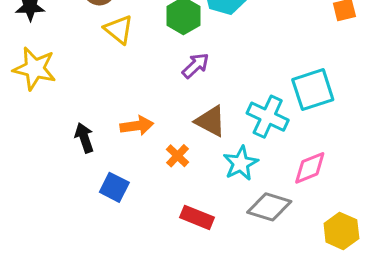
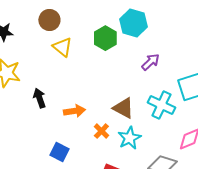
purple arrow: (196, 66) -> (150, 62), moved
black arrow: (84, 138) -> (39, 98), moved
cyan star: (241, 163) -> (129, 138), moved

